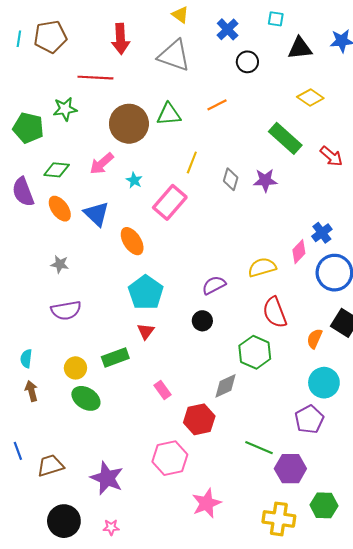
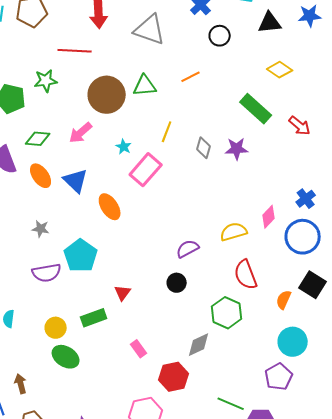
cyan star: (134, 180) -> (124, 147), moved
blue cross: (322, 233) -> (306, 199), moved
cyan pentagon: (146, 293) -> (81, 256), moved
brown arrow: (31, 391) -> (21, 384), moved

